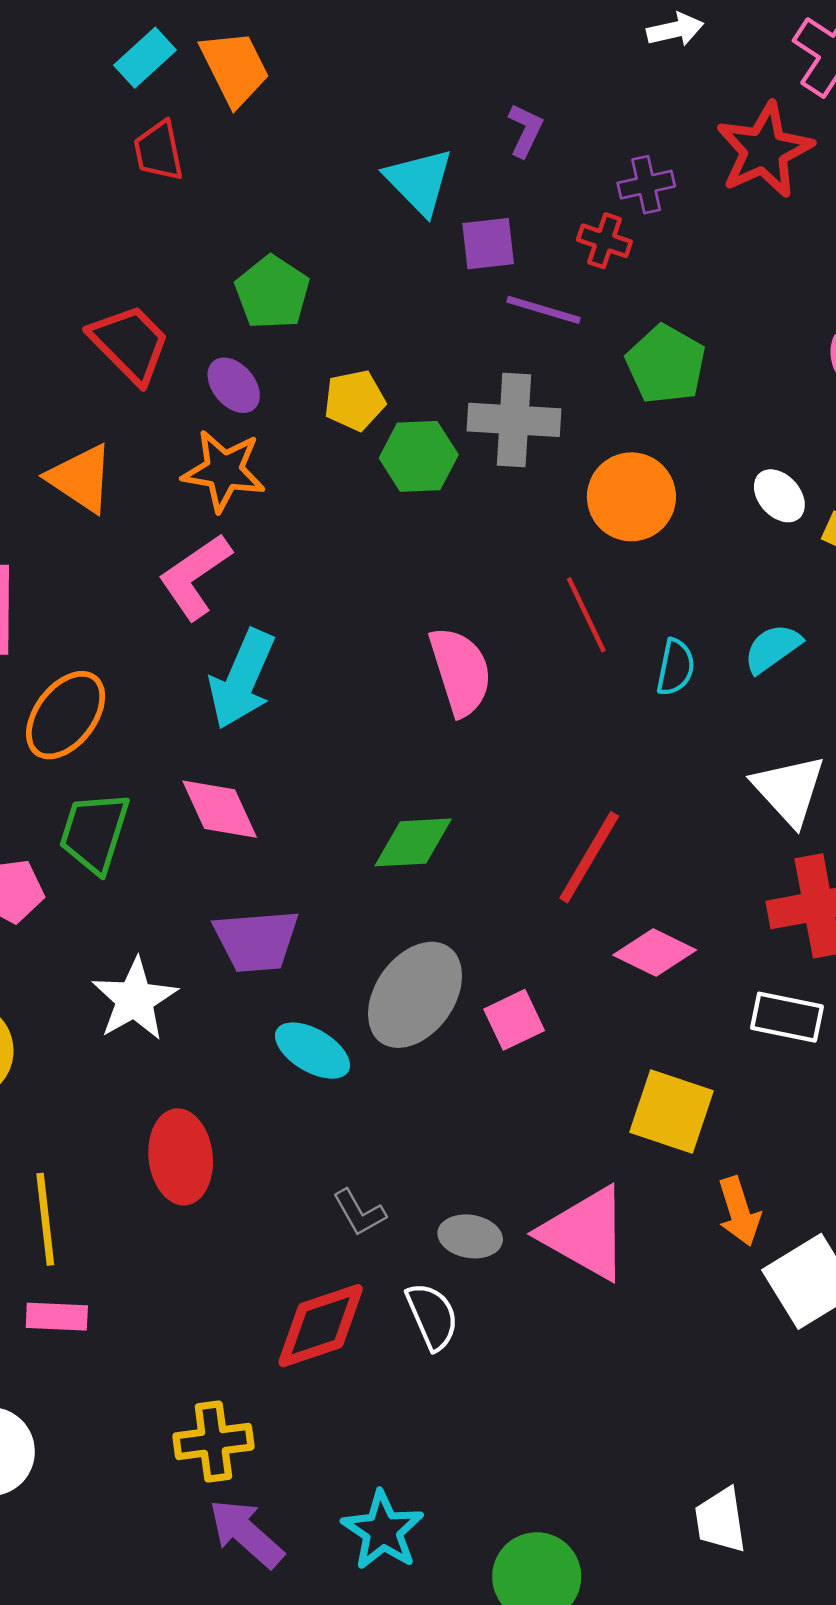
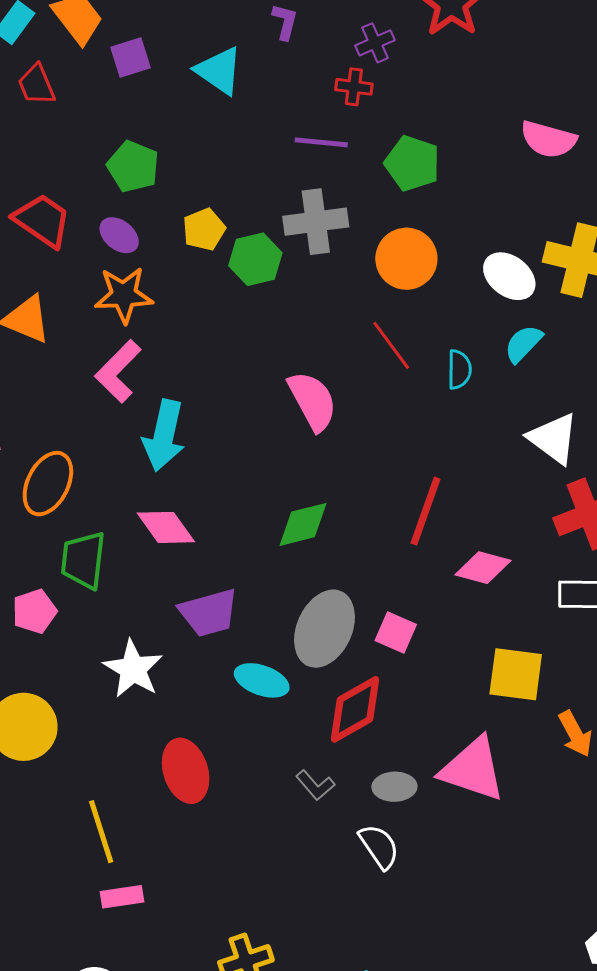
purple square: (488, 244) -> (130, 58), moved
white ellipse: (779, 496) -> (509, 276), moved, size x1.4
pink square: (514, 1020) -> (396, 633), turned -30
red diamond: (321, 1326) -> (355, 709), moved

